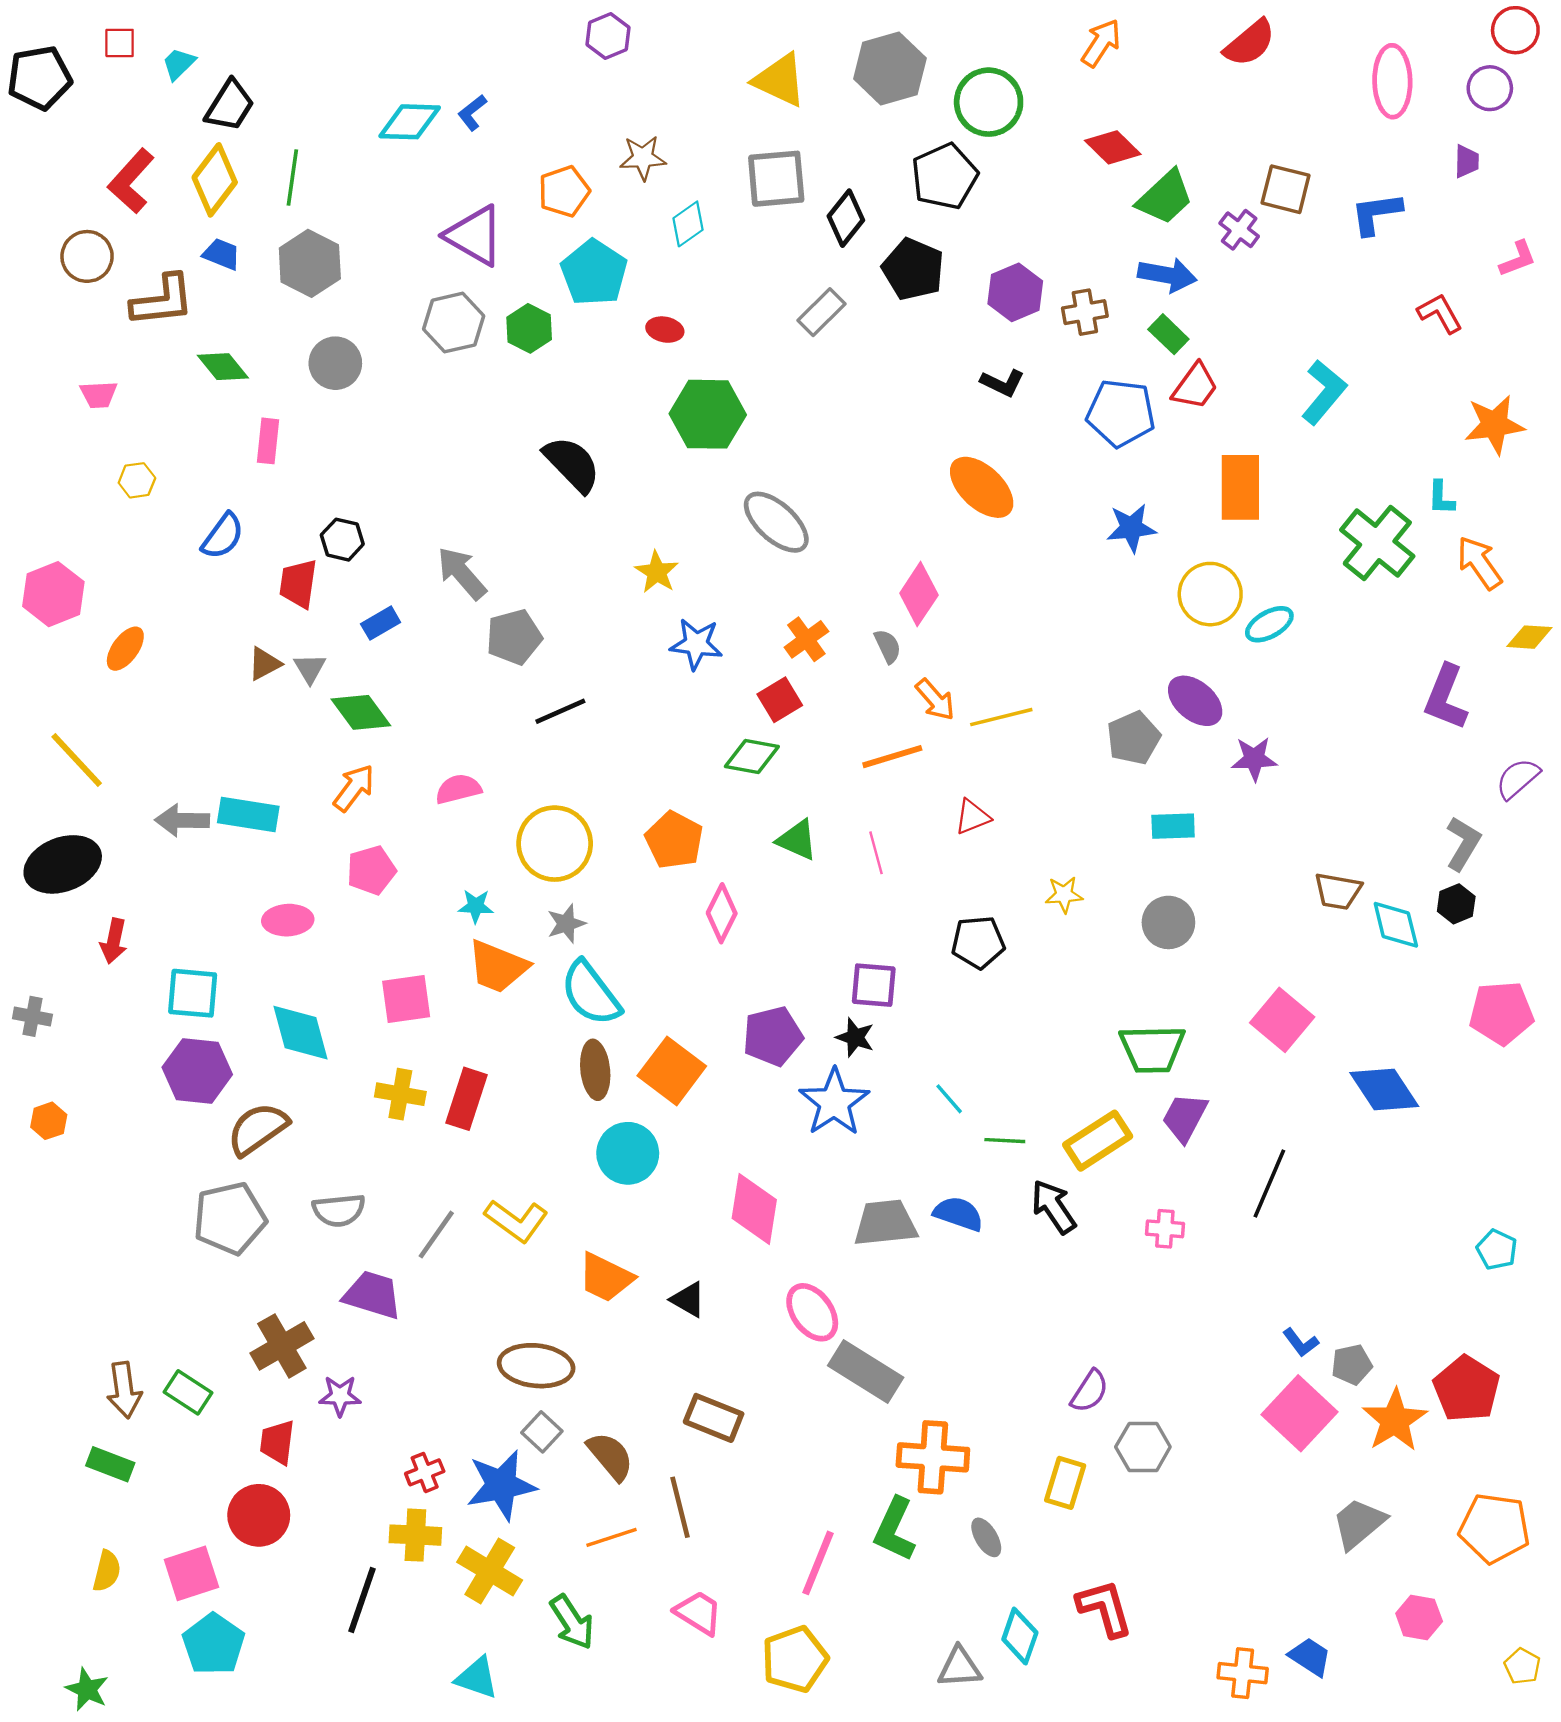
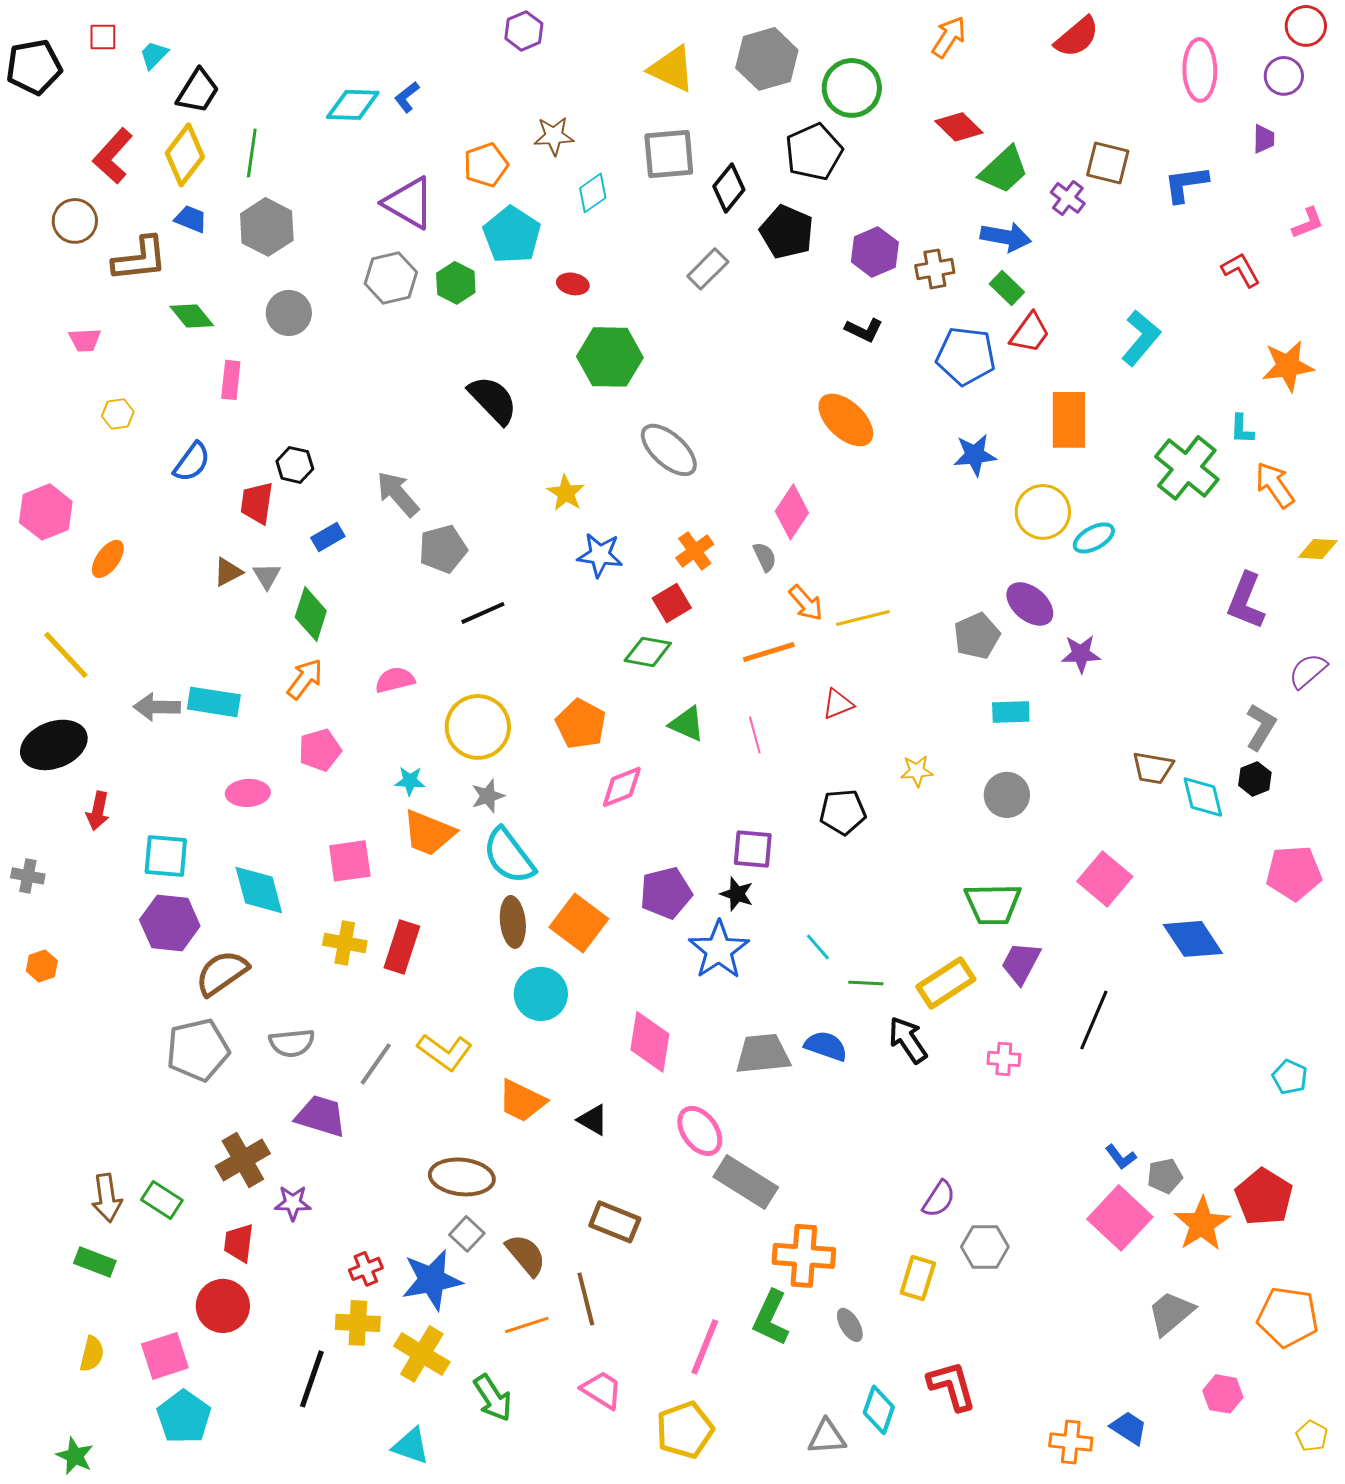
green diamond: (361, 712) -> (311, 614), turned 54
pink diamond: (722, 913) -> (622, 787), turned 42

